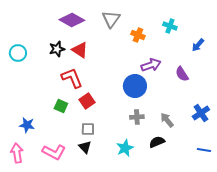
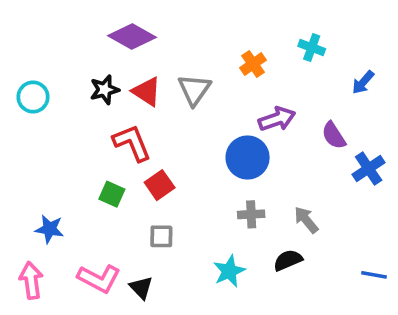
gray triangle: (111, 19) -> (194, 90), moved
orange cross: (138, 35) -> (253, 64), turned 32
blue cross: (201, 113) -> (369, 169), moved
black triangle: (85, 147) -> (141, 288), moved

